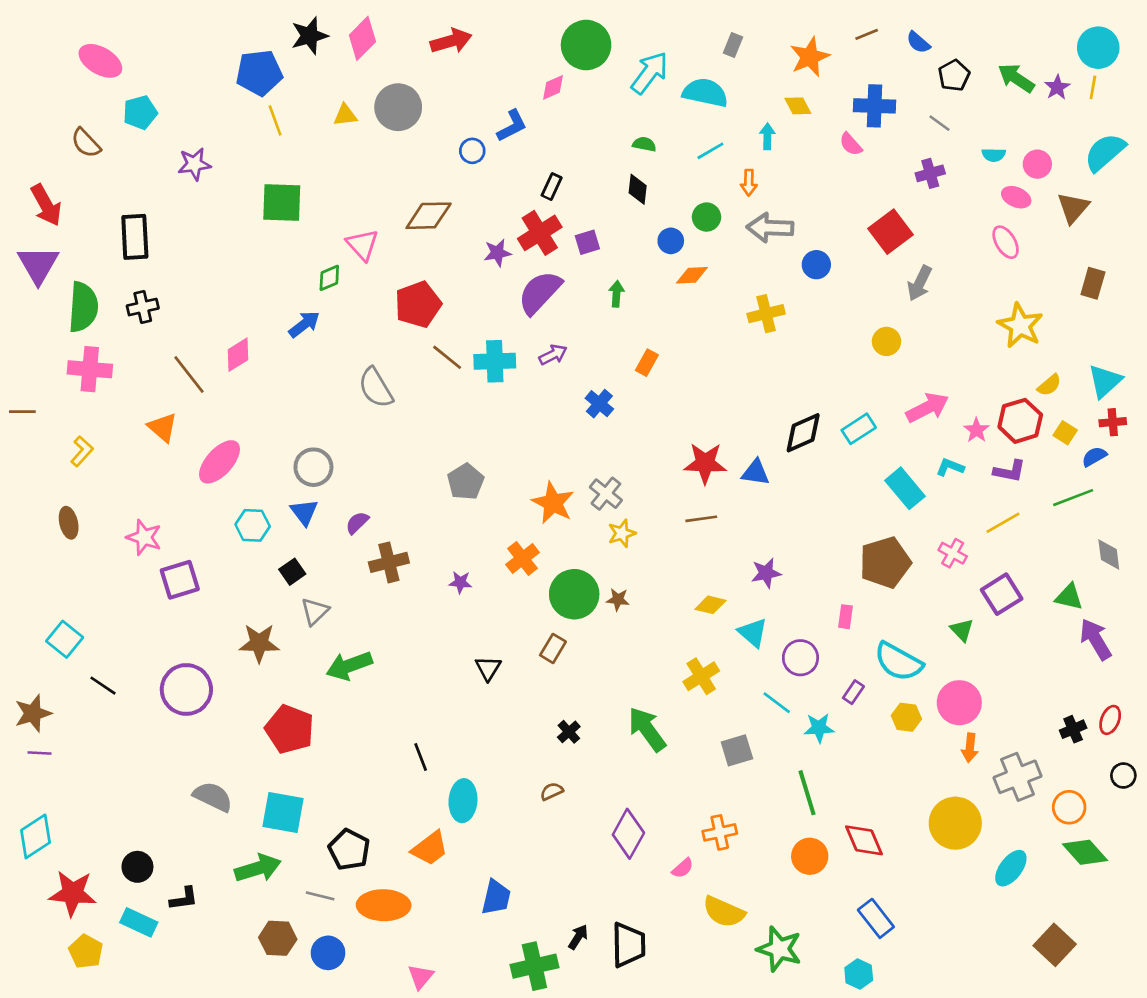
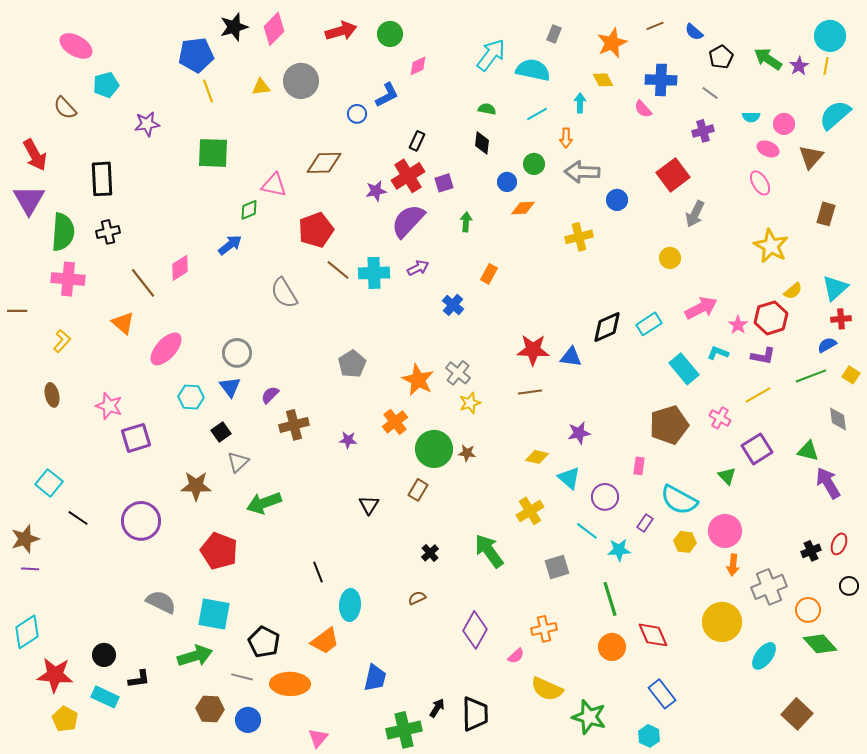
green circle: (586, 45) -> (390, 34), moved, size x0.7
pink triangle: (362, 245) -> (274, 185), turned -36
yellow square: (1065, 433) -> (851, 375), moved

